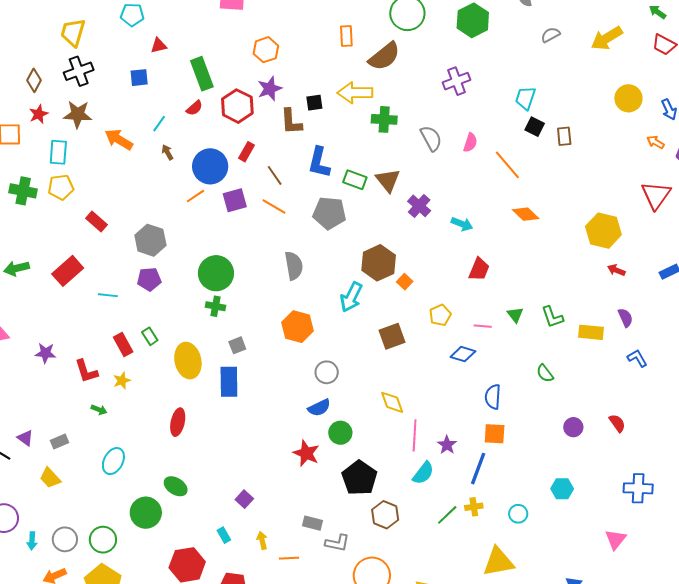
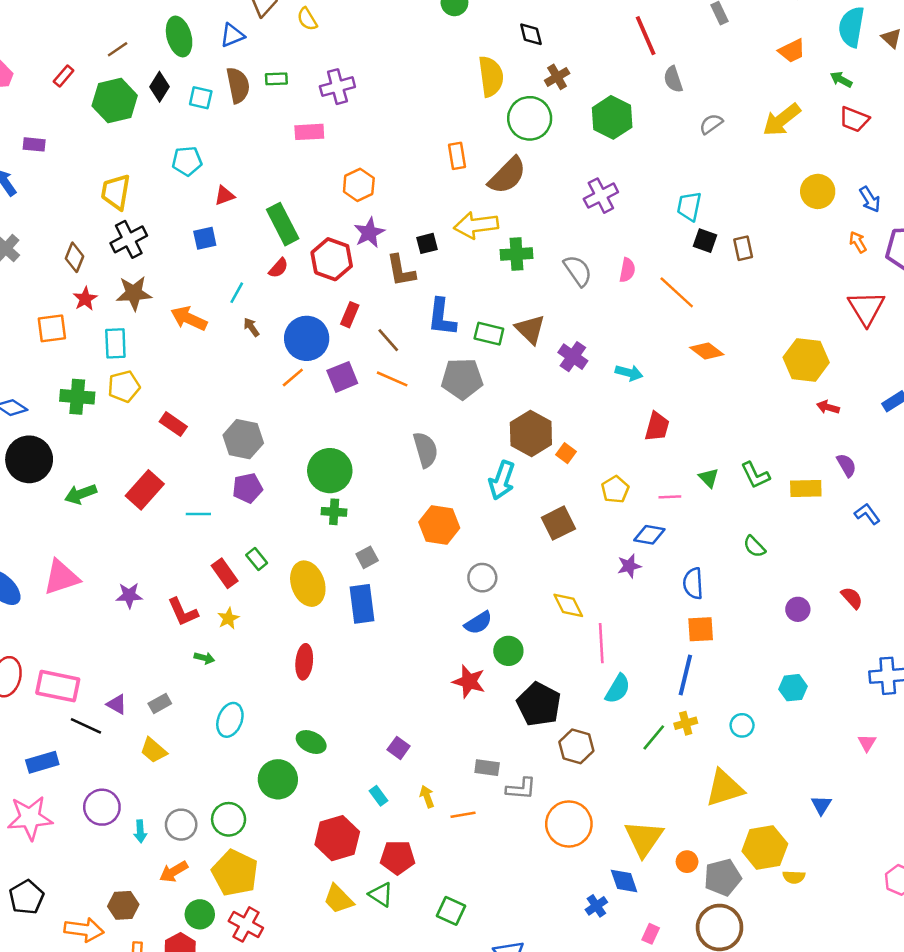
orange arrow: (655, 142) -> (858, 242), turned 36
purple star: (447, 445) -> (629, 566), moved, turned 30
pink triangle: (615, 539) -> (867, 743), size x0.7

